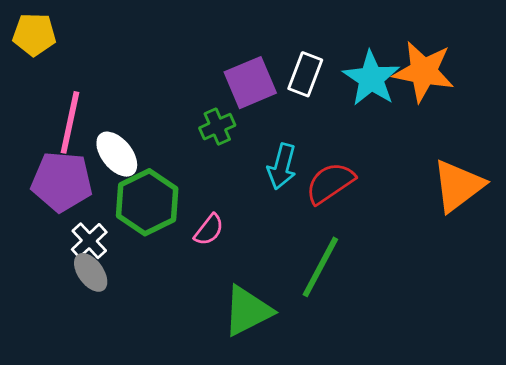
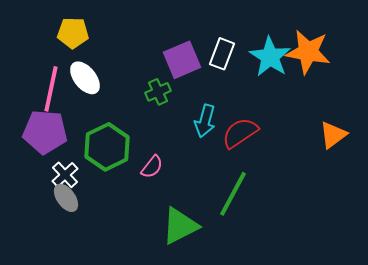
yellow pentagon: (34, 34) -> (73, 33), moved
white ellipse: (117, 154) -> (85, 78), moved
orange triangle: (458, 186) -> (333, 135), size x0.7

